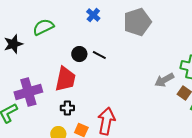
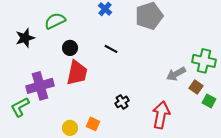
black circle: (79, 54) -> (70, 48), moved
black cross: (67, 108) -> (122, 102), moved, turned -32
red arrow: (106, 121) -> (161, 115), moved

